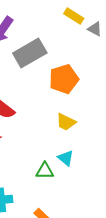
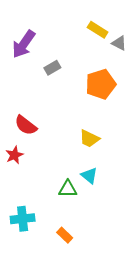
gray rectangle: (30, 53) -> (52, 68), size x0.5
orange pentagon: (64, 79) -> (101, 84), moved

